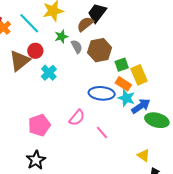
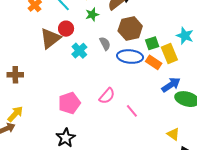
gray semicircle: (77, 47) -> (105, 44), moved
blue ellipse: (102, 93) -> (130, 57), moved
cyan star: (126, 98) -> (185, 36), moved

